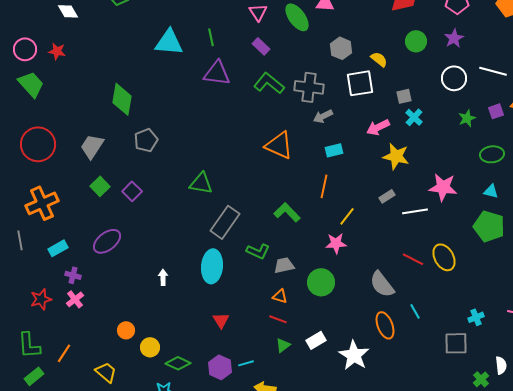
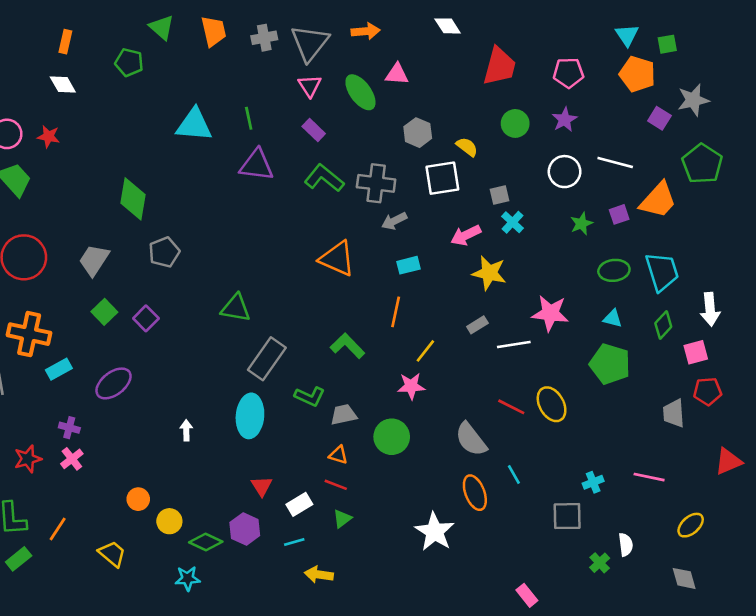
orange cross: (42, 203) -> (29, 334), turned 36
cyan rectangle: (58, 248) -> (59, 369), moved
white rectangle: (316, 340) -> (299, 504), moved
purple hexagon: (220, 367) -> (245, 529), moved

